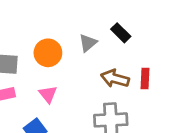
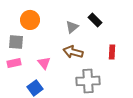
orange circle: (48, 53) -> (30, 20), moved
brown arrow: (115, 79) -> (73, 52), moved

